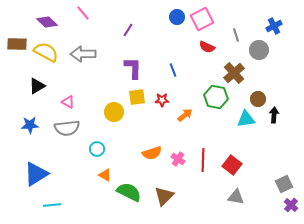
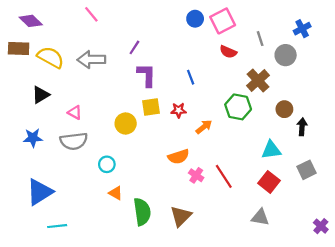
purple diamond: (47, 22) -> (31, 21), moved
purple line: (128, 30) -> (134, 47), moved
cyan triangle: (246, 119) -> (271, 150), moved
orange semicircle: (152, 153) -> (179, 157), moved
red line: (203, 160) -> (224, 176), turned -35
red square: (232, 165) -> (269, 182), moved
gray square: (284, 184) -> (306, 170), moved
green semicircle: (129, 192) -> (142, 212), turned 55

